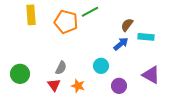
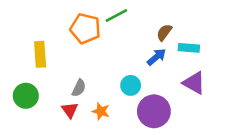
yellow rectangle: (31, 15) -> (40, 54), moved
purple triangle: (151, 75) -> (194, 83), moved
purple circle: (119, 86) -> (154, 111), size x1.6

